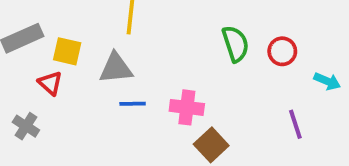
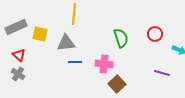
green semicircle: (236, 44) -> (121, 38), moved
red triangle: (50, 83) -> (19, 55), moved
purple line: (295, 124) -> (162, 73), turned -56

